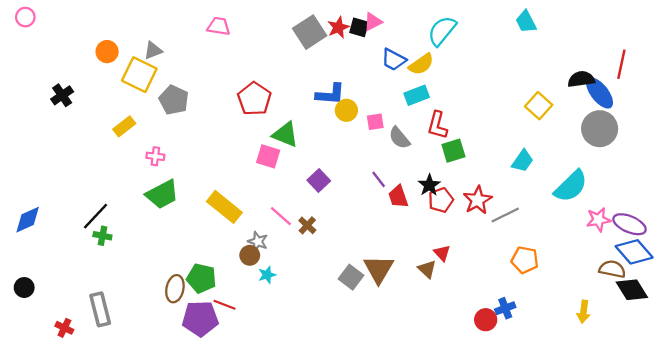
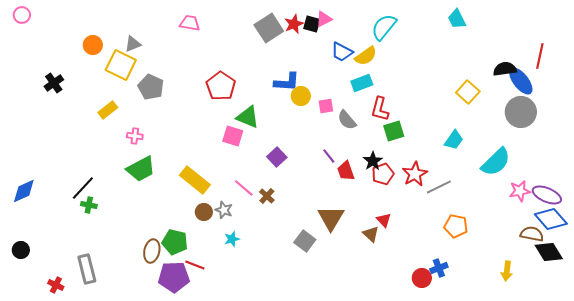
brown circle: (250, 255) -> (204, 212), moved
brown triangle: (379, 269) -> (331, 218), moved

